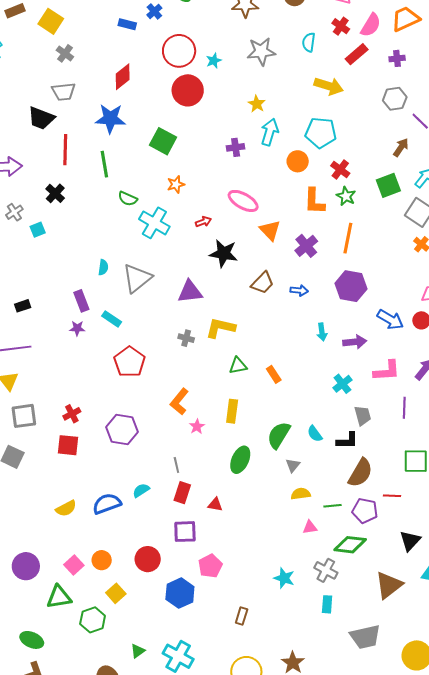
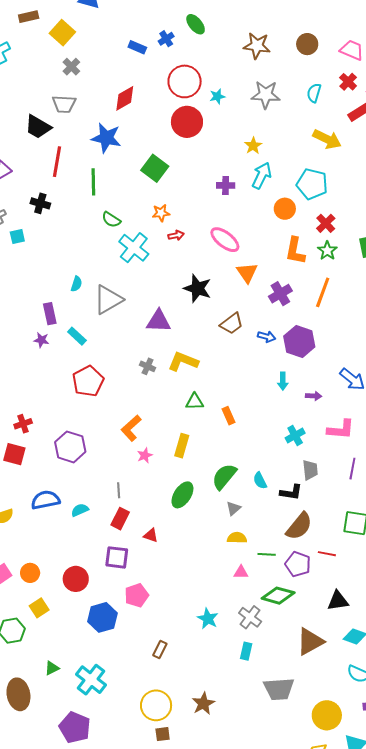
black cross: (55, 193) -> (40, 203), turned -36
red arrow: (203, 222) -> (176, 235), moved
purple hexagon: (351, 286) -> (299, 341), moved
purple arrow: (355, 342) -> (314, 396), size x0.7
blue semicircle: (107, 504) -> (46, 500), moved
black triangle: (410, 541) -> (338, 601), turned 30

